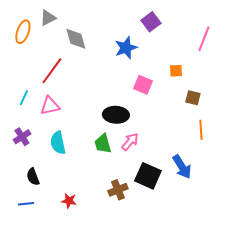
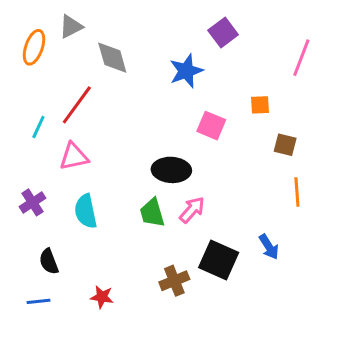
cyan line: (24, 98) -> (38, 127), moved
blue arrow: (182, 167) -> (269, 247), size x0.7

